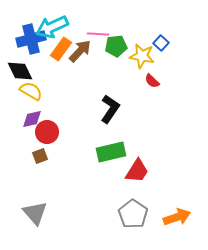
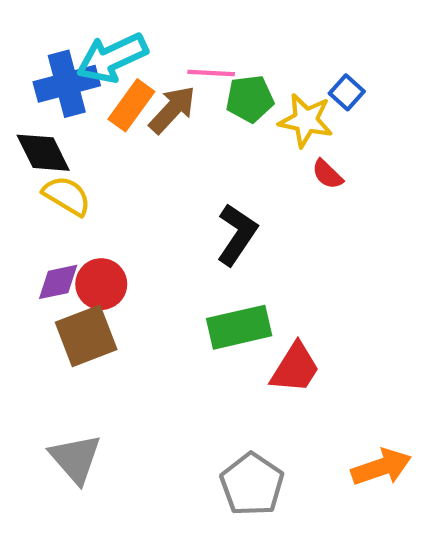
purple diamond: (32, 119) -> (58, 282), moved
brown square: (40, 156) -> (86, 336), size x1.8
gray pentagon: (133, 214) -> (252, 484), moved

